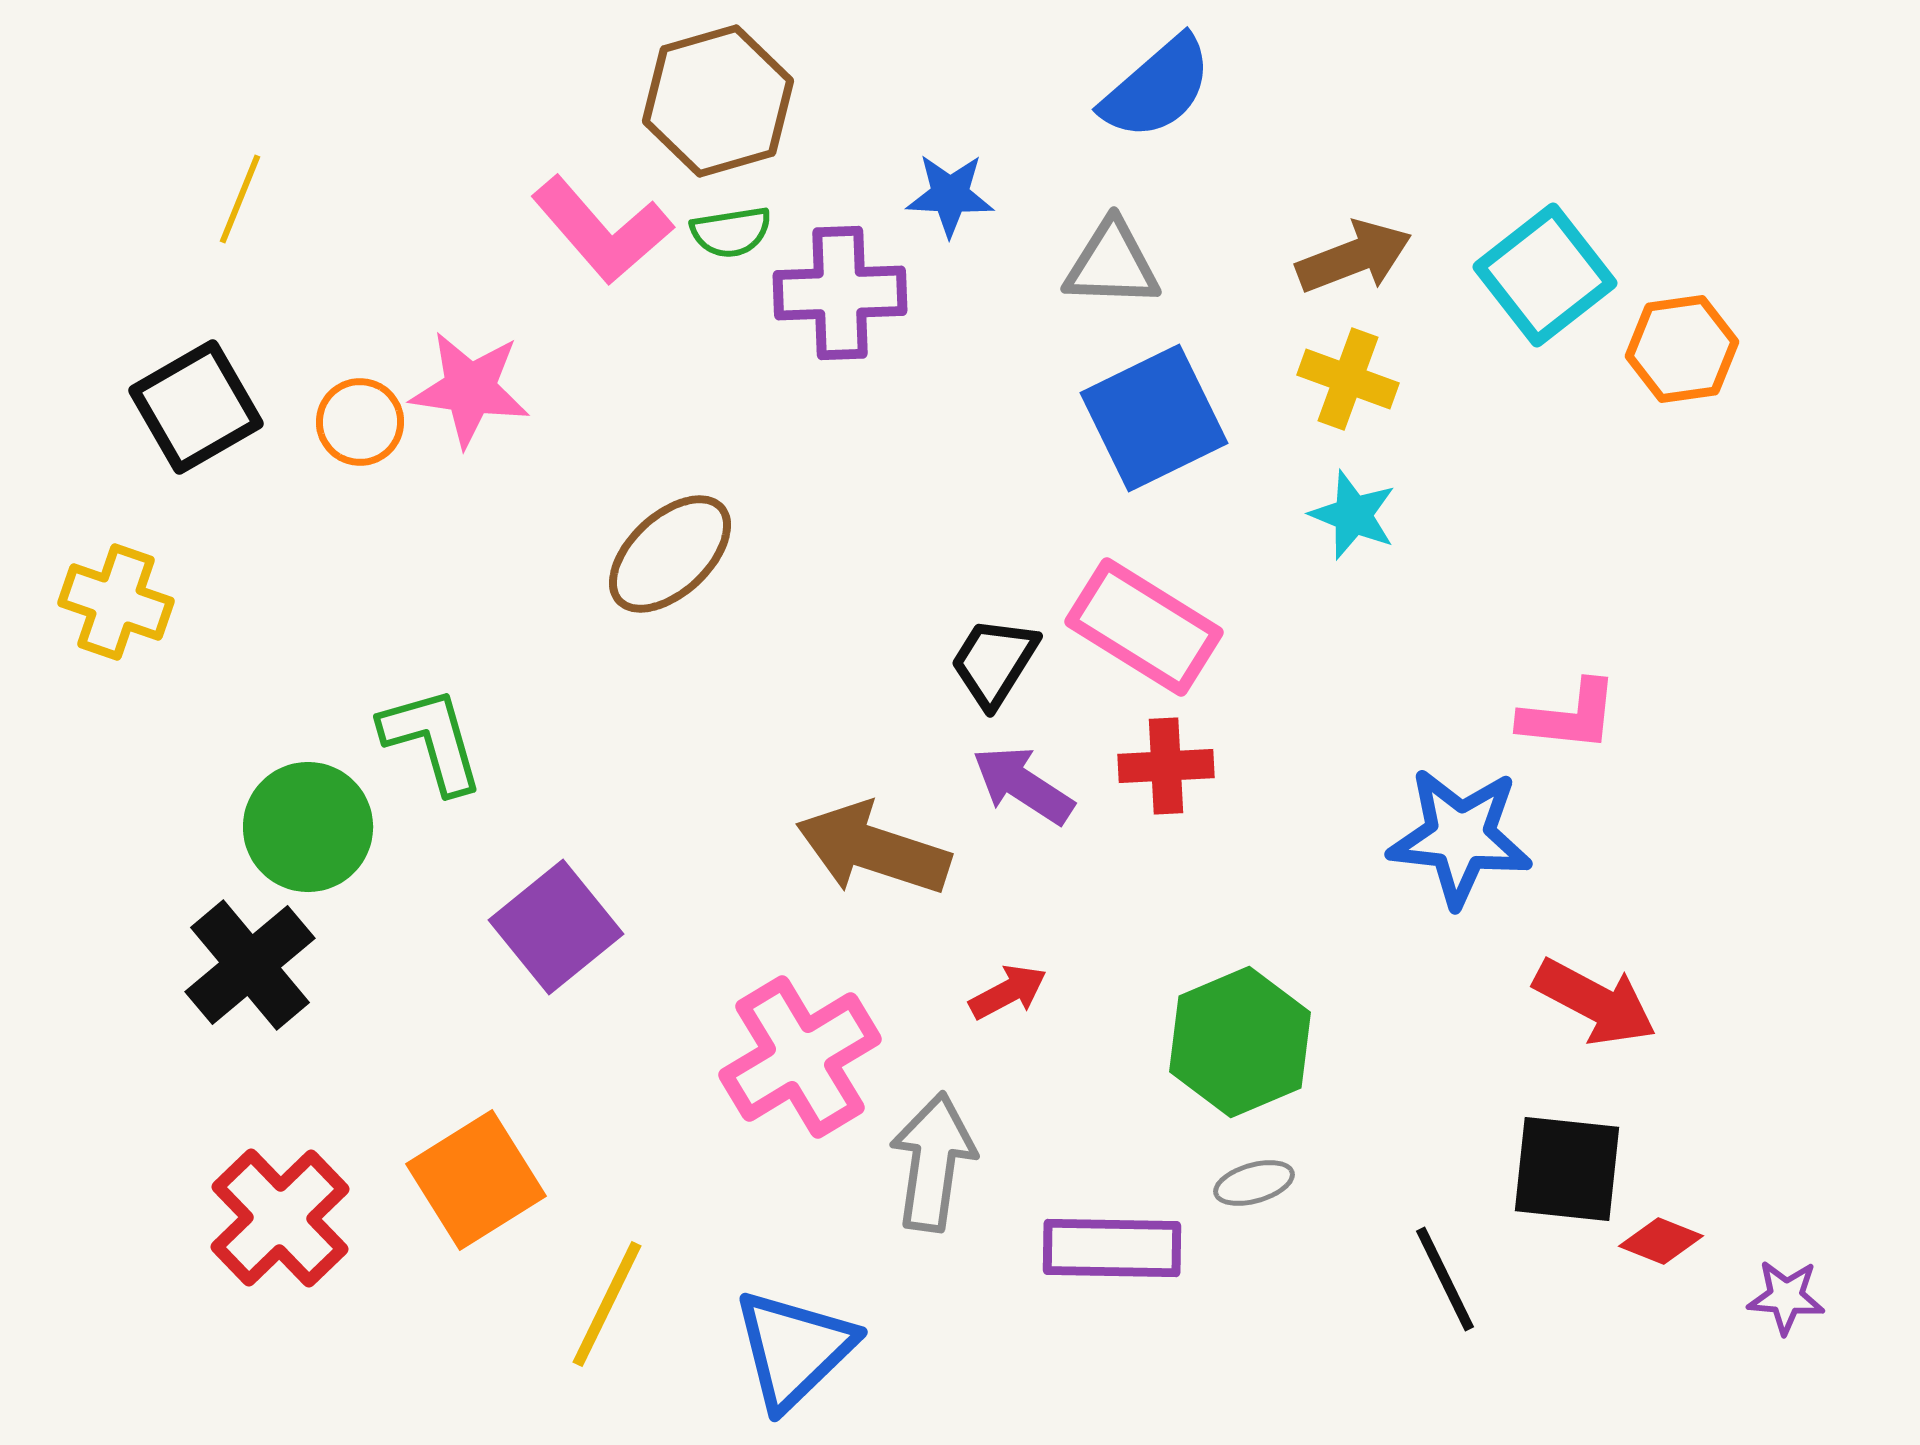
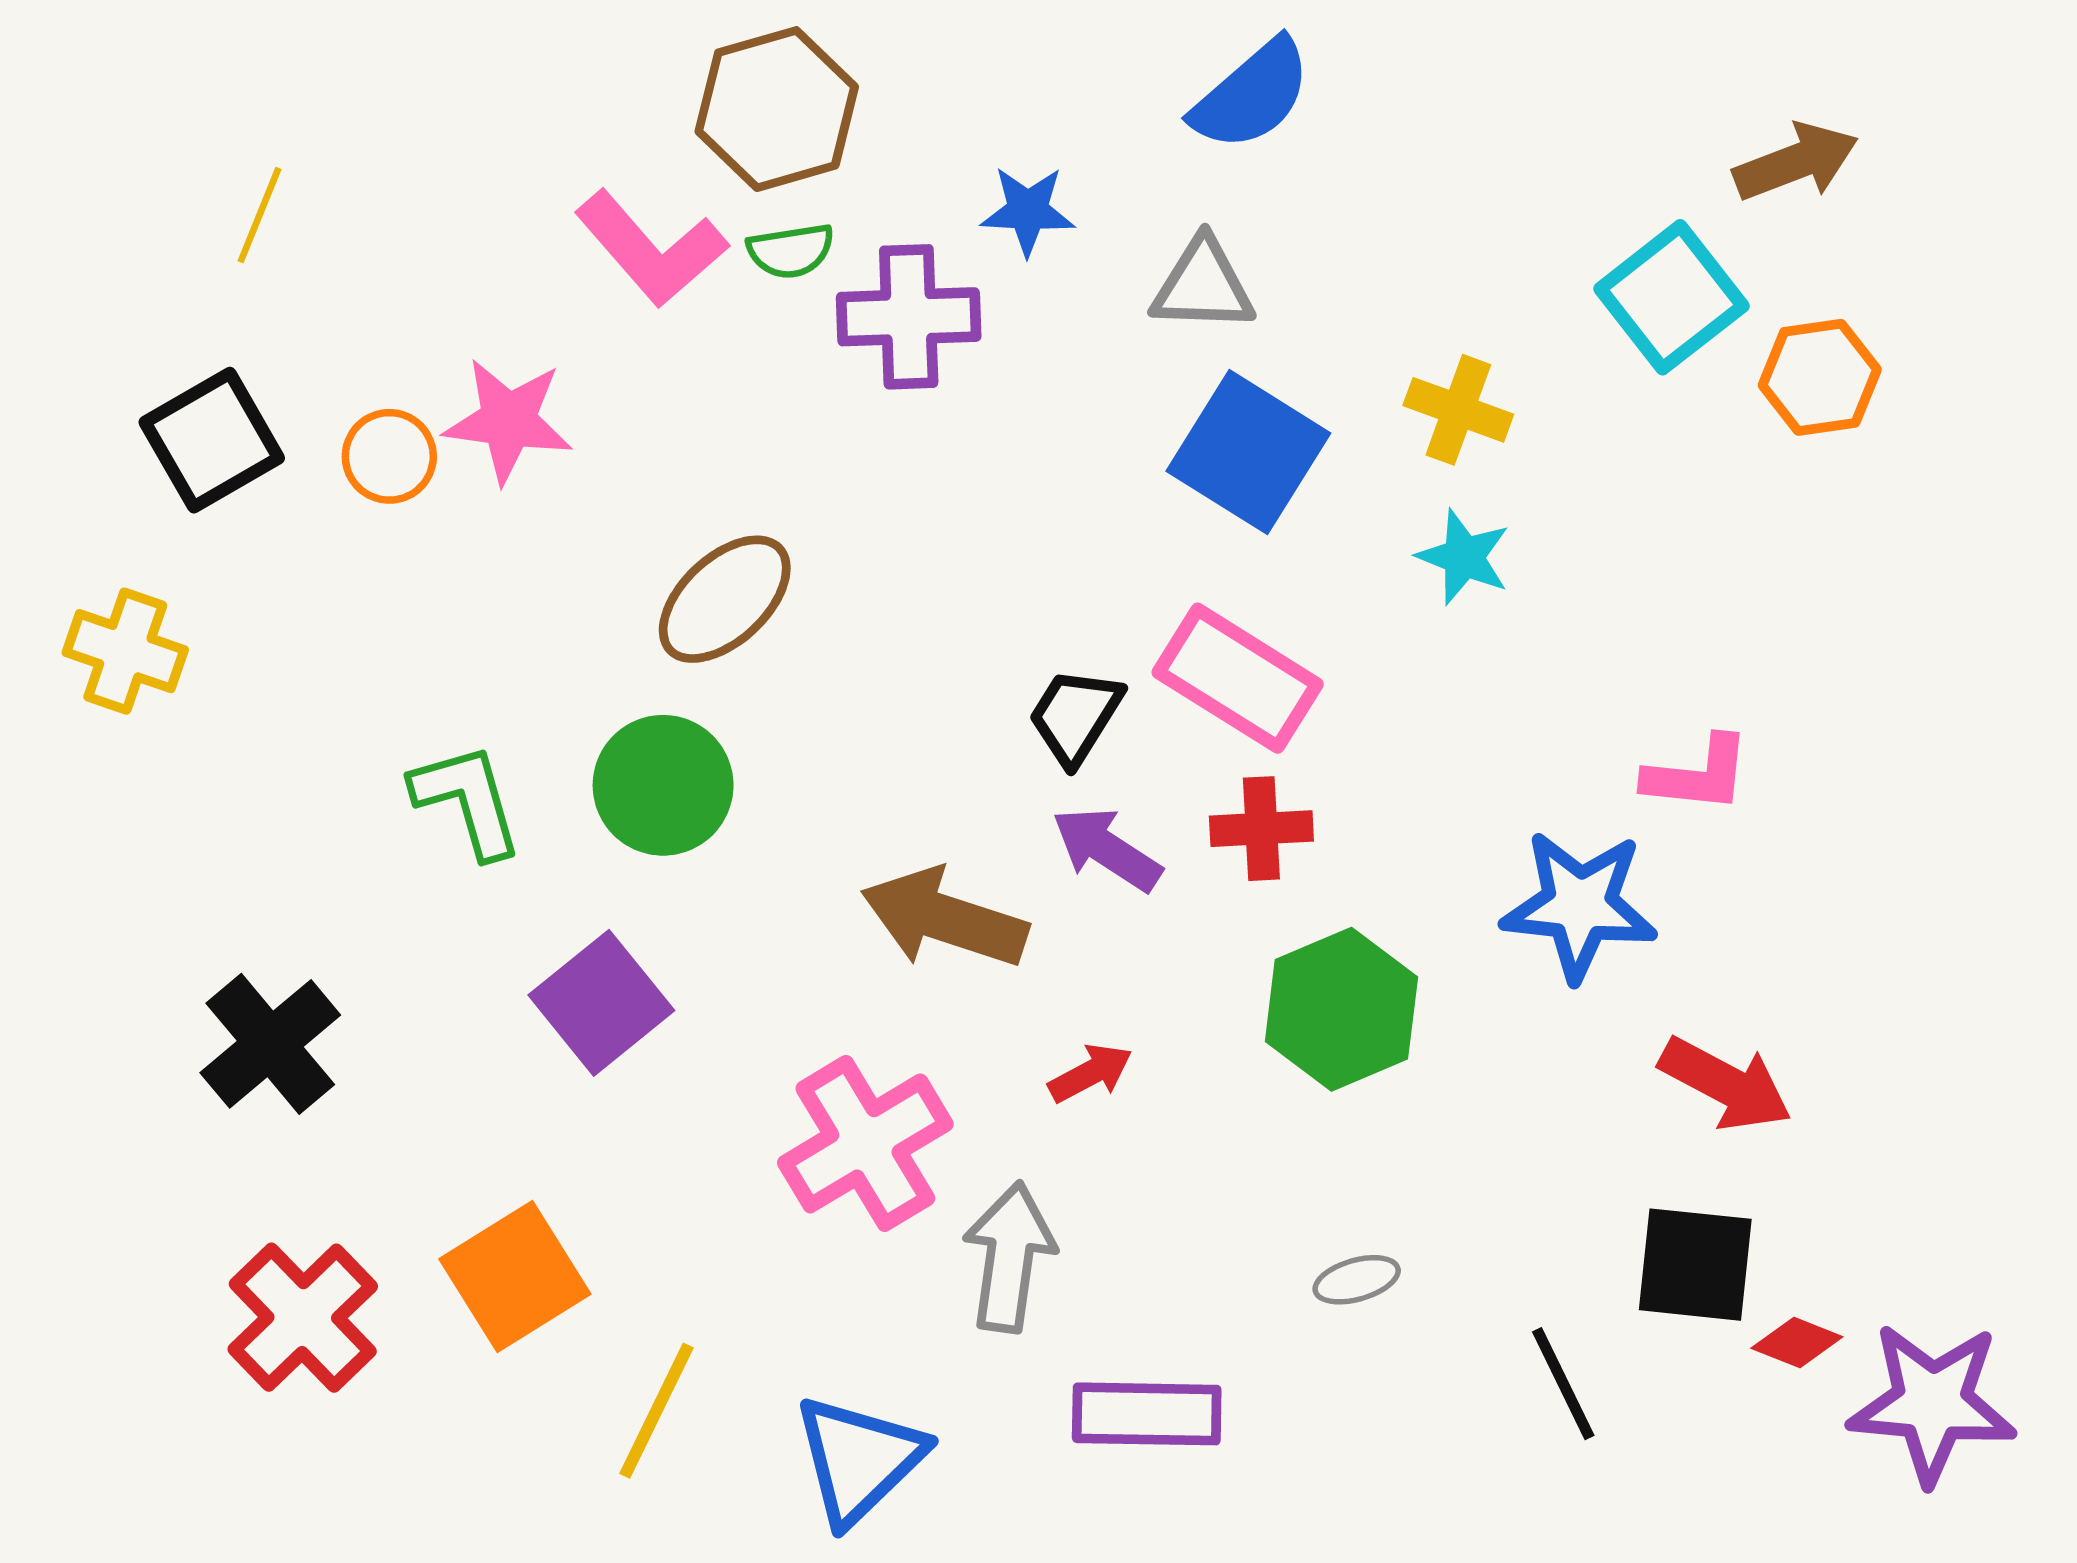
brown arrow: (1354, 257) -> (1796, 162), moved
blue square: (1154, 418) -> (1248, 452), turned -32
green circle: (308, 827) -> (663, 785), moved
green hexagon: (1240, 1042) -> (1341, 1009), moved
purple rectangle: (1112, 1248) -> (1147, 1414), moved
purple star: (1786, 1297) -> (1932, 1403), size x2.0

